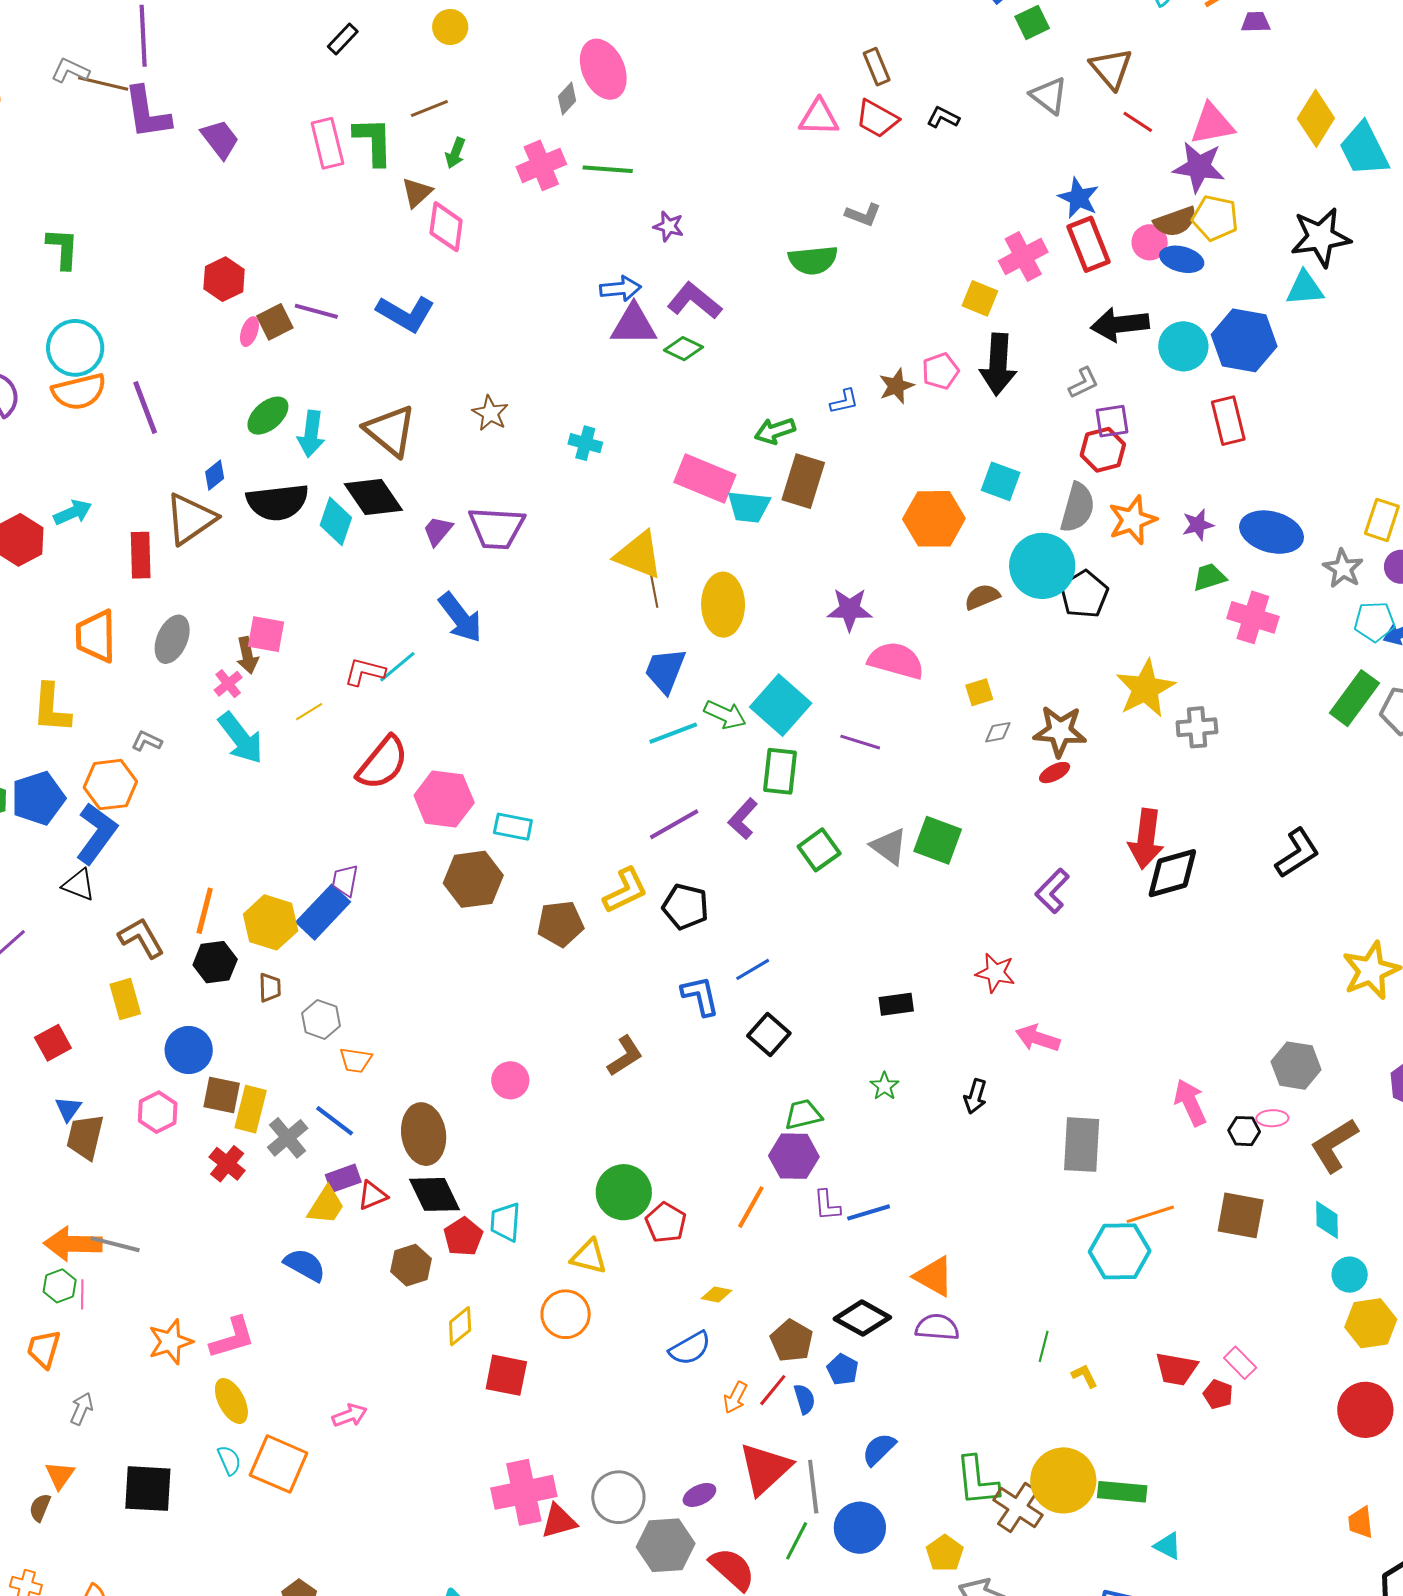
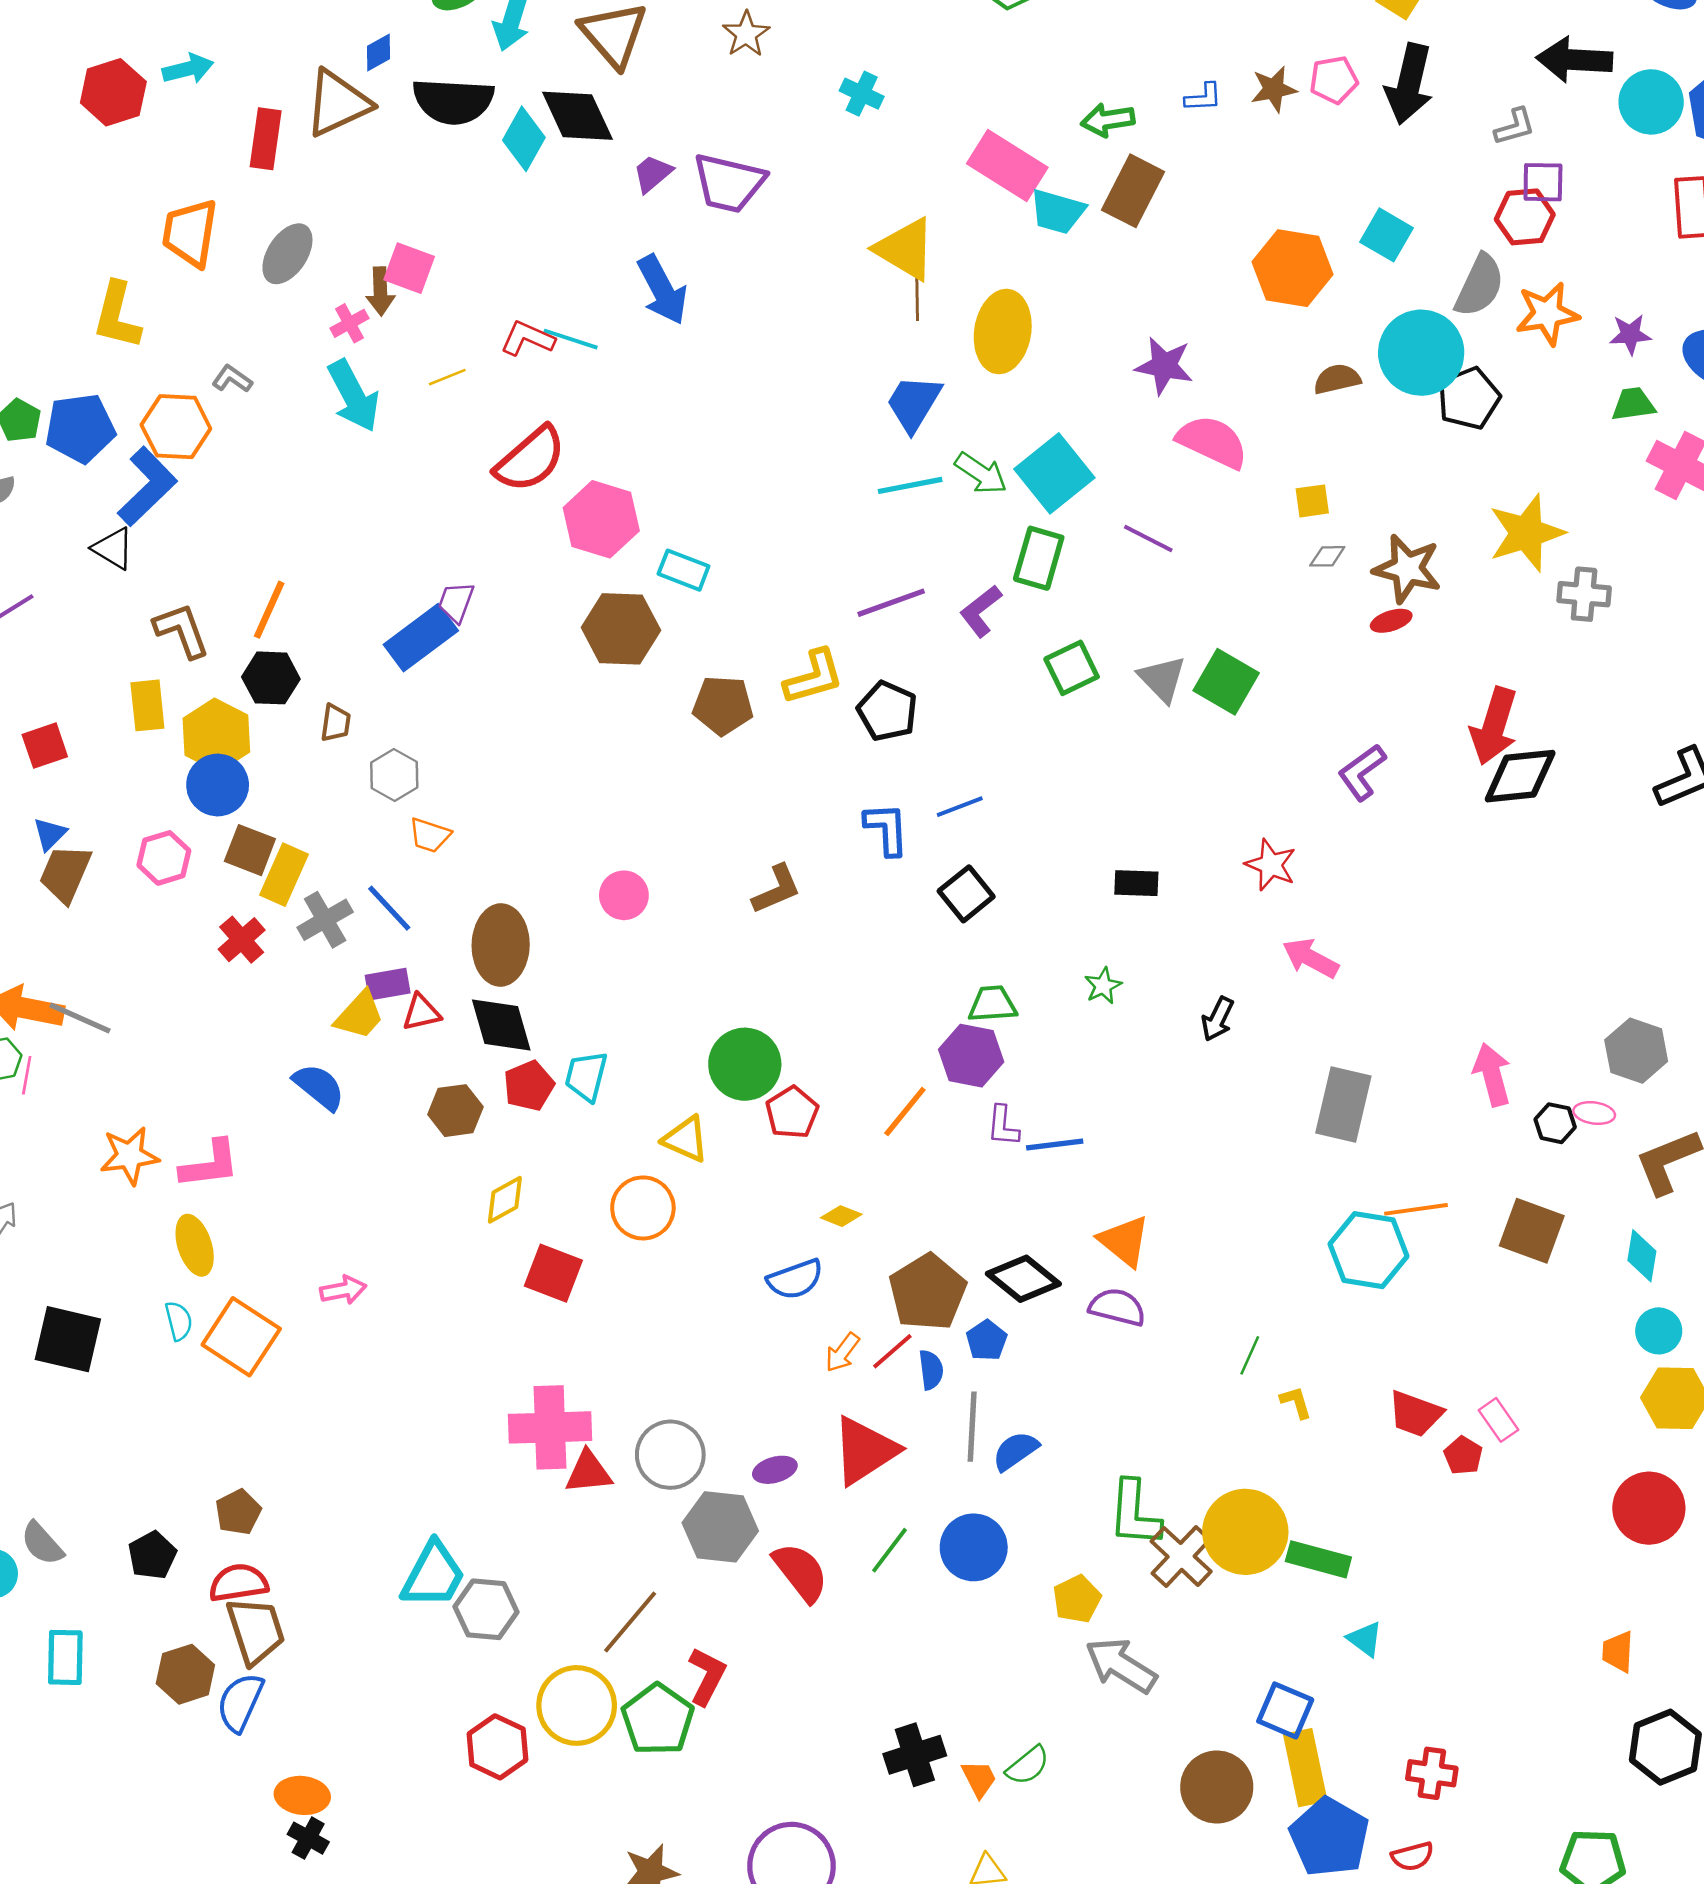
cyan line: (397, 667) -> (571, 339), turned 48
yellow hexagon: (271, 922) -> (216, 735), moved
brown pentagon: (792, 1341) -> (928, 1292), size x1.4
gray line: (813, 1487) -> (972, 1427), moved

